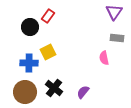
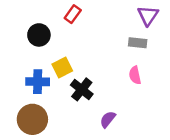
red rectangle: (48, 16) -> (73, 14), moved
gray rectangle: (117, 38) -> (138, 43), moved
black cross: (54, 88) -> (82, 89), moved

